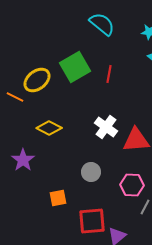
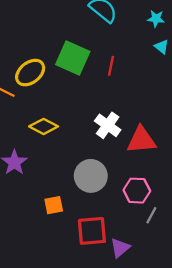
green square: (75, 67) -> (73, 58), turned -36
gray circle: (91, 172) -> (91, 176), size x1.5

